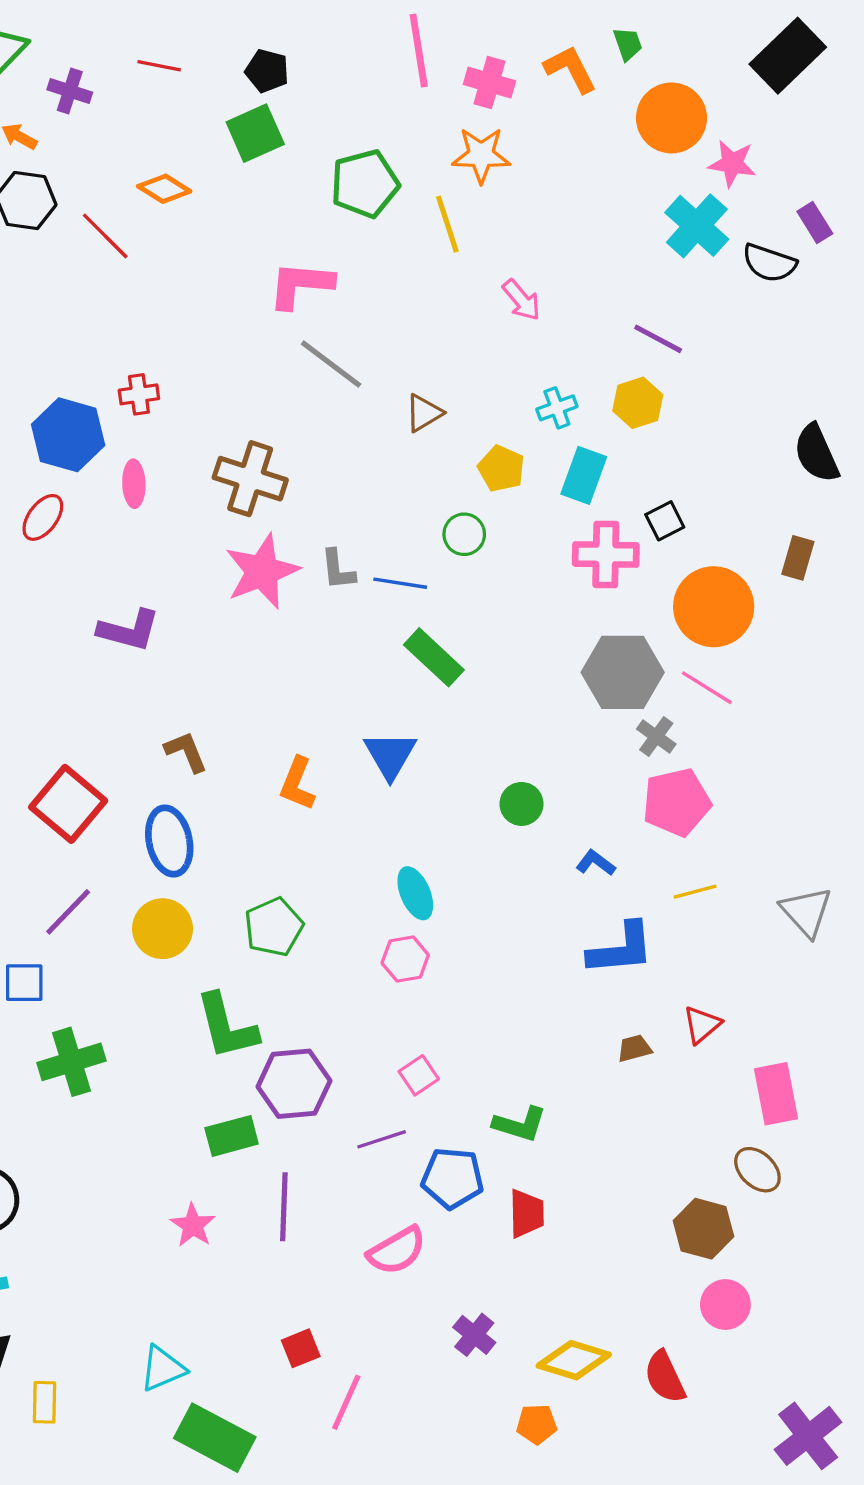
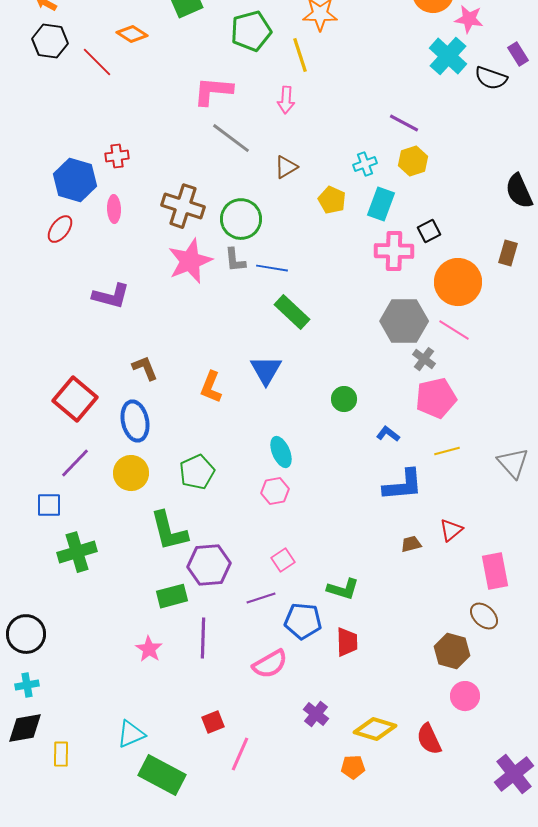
pink arrow: (521, 300) -> (286, 100), moved, turned 44
purple line: (658, 339) -> (404, 123), moved
green circle: (464, 534) -> (241, 219), moved, size x1.6

